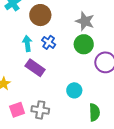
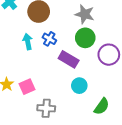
purple rectangle: (35, 68) -> (69, 59), moved
pink square: (17, 110) -> (27, 87), moved
green semicircle: (94, 112) -> (102, 106), turned 42

